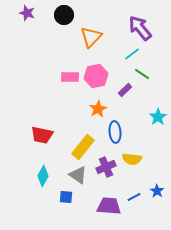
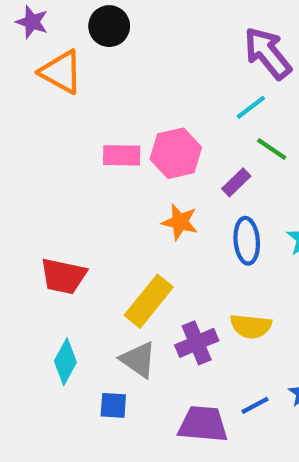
orange triangle: (91, 37) -> (61, 72), moved, turned -45
orange star: (98, 109) -> (180, 222), turned -30
blue ellipse: (115, 132) -> (247, 241), moved

